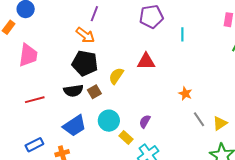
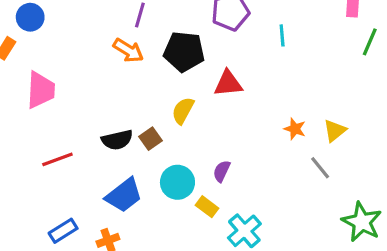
black pentagon: (85, 63) -> (184, 52), moved
purple semicircle: (145, 121) -> (222, 171), moved
yellow triangle: (220, 123) -> (335, 131), moved

